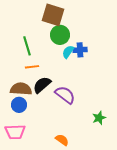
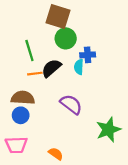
cyan semicircle: (68, 52) -> (79, 67), moved, turned -32
black semicircle: (42, 85) -> (51, 68), moved
green star: (99, 118) -> (108, 130), size x1.6
orange semicircle: (62, 140) -> (56, 154), moved

